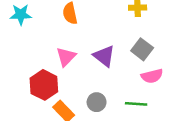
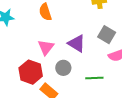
gray circle: (97, 102) -> (63, 68), moved
green line: (136, 104) -> (94, 78), moved

